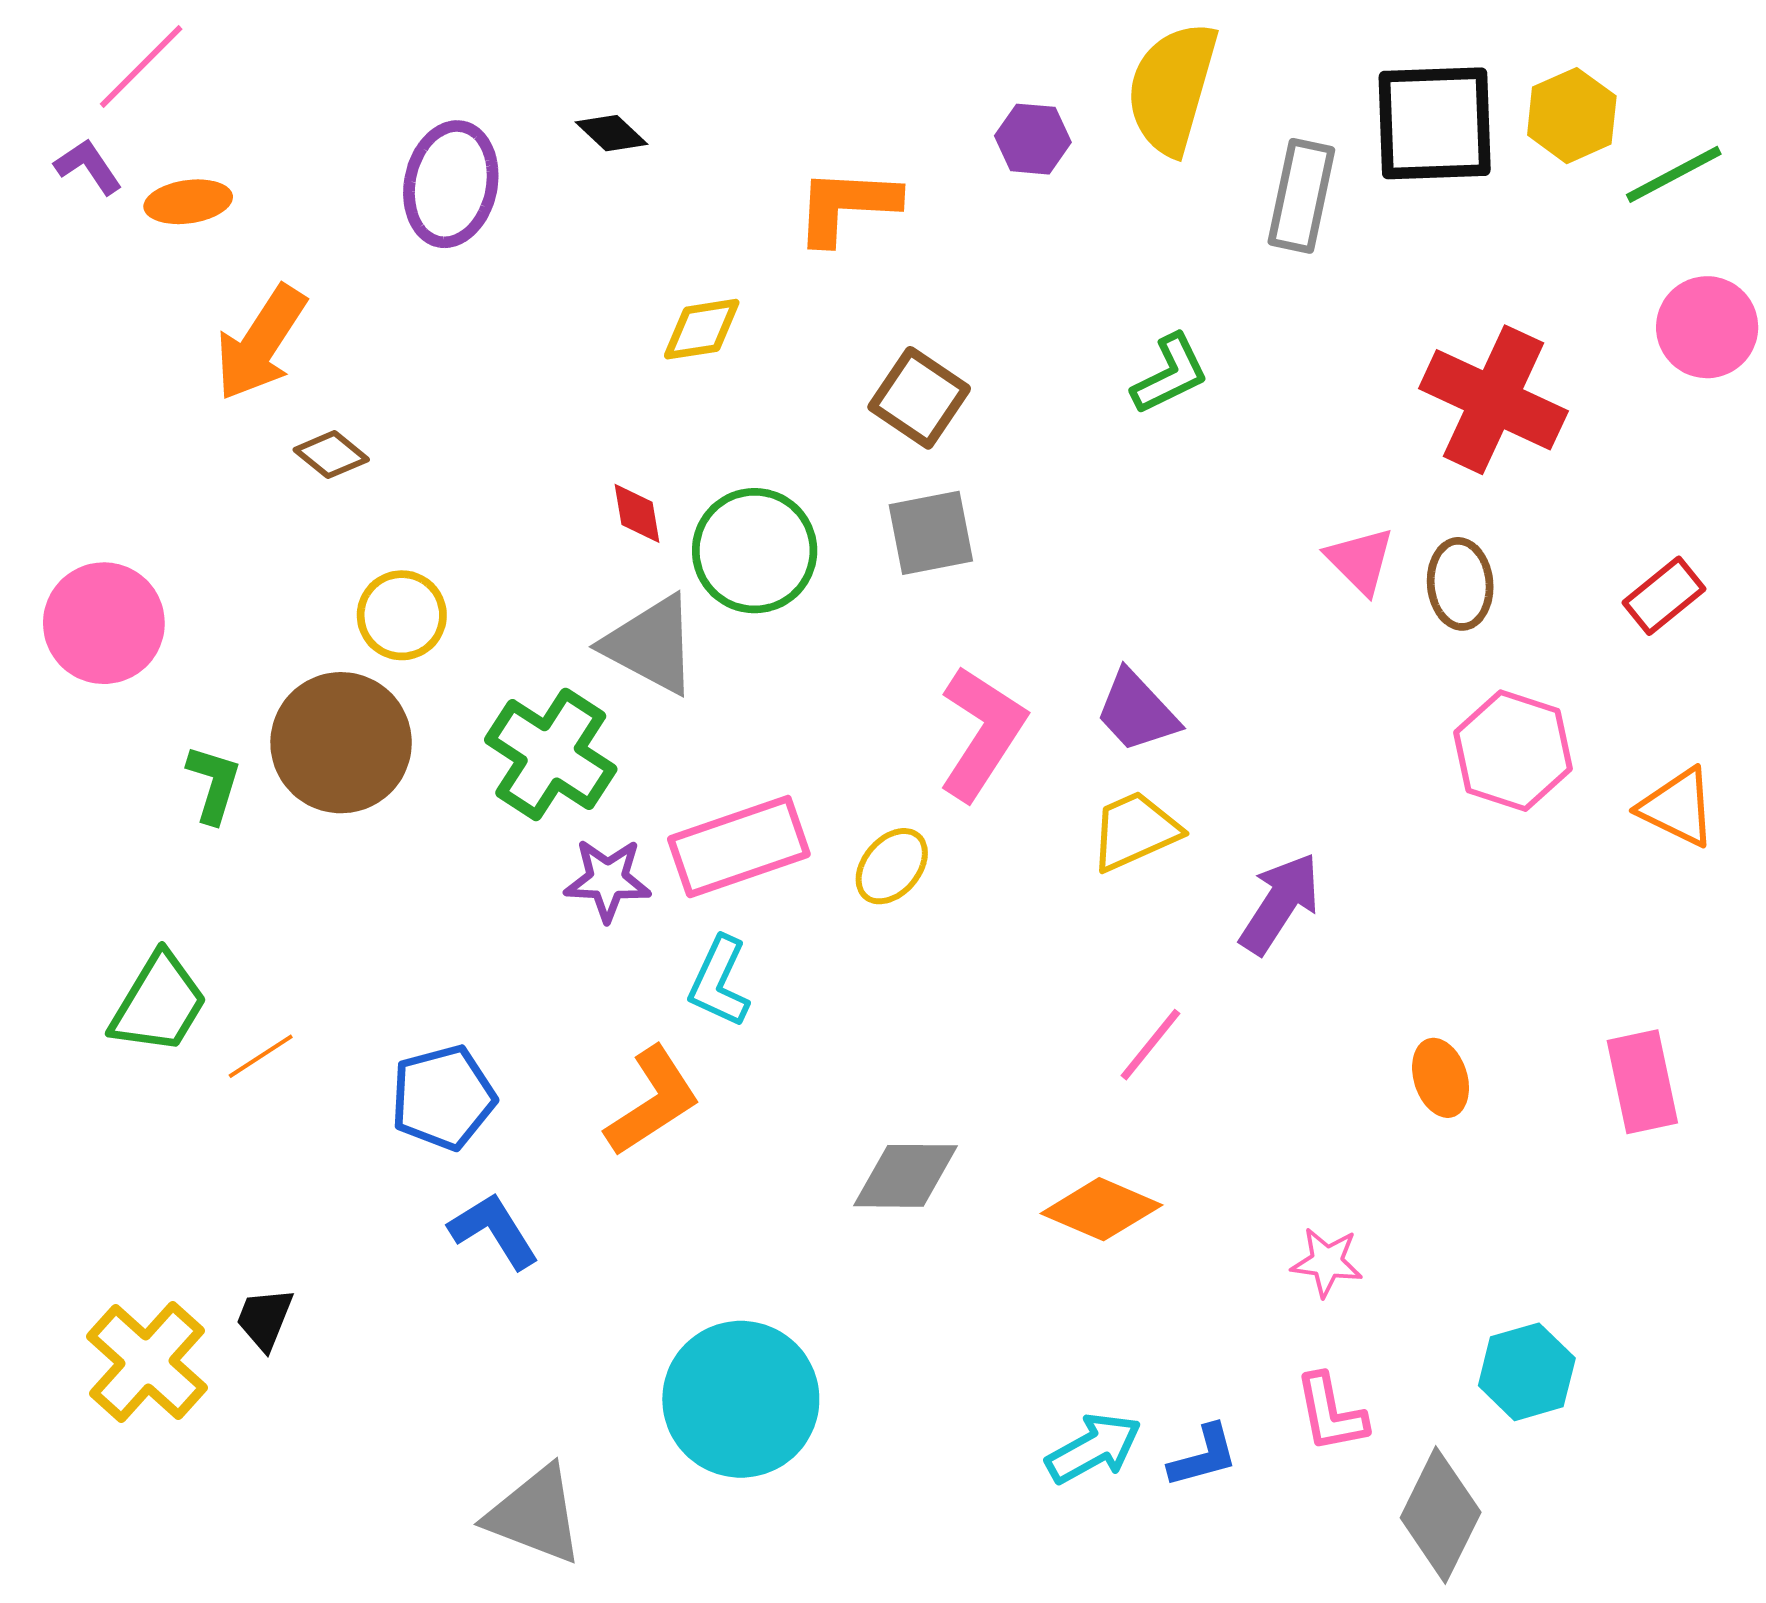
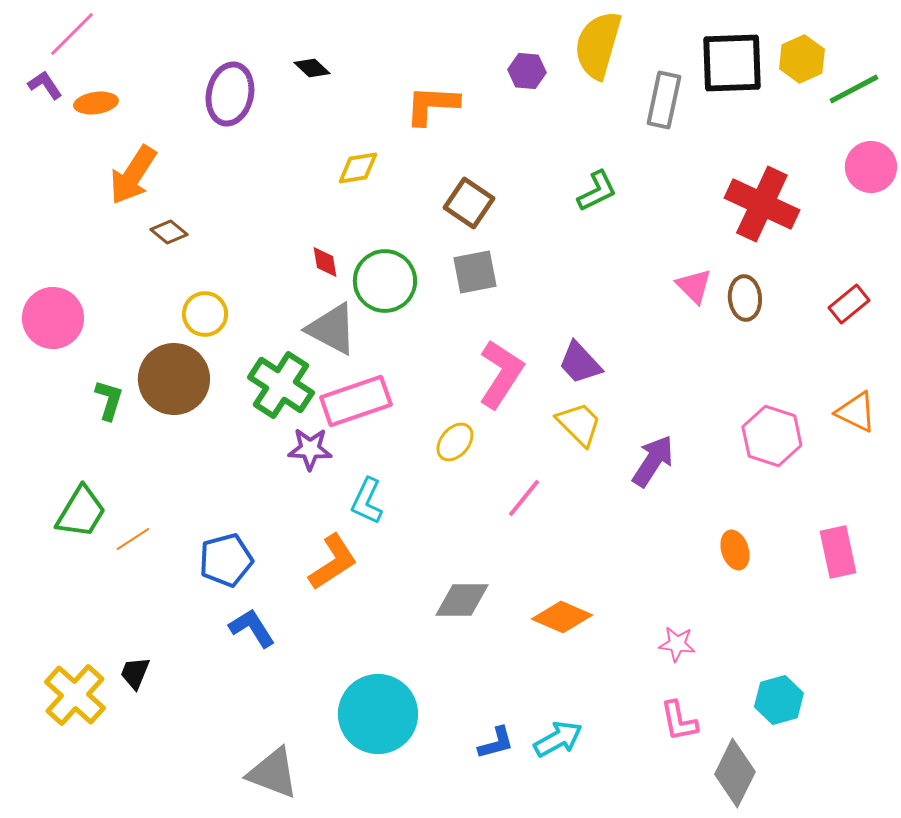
pink hexagon: (1513, 751) -> (772, 436), moved
yellow trapezoid: (1135, 831) -> (579, 424), turned 69
pink rectangle: (739, 847) -> (356, 401), moved
pink line: (1150, 1045) -> (524, 498), moved
blue L-shape: (1203, 1456) -> (496, 743), moved

